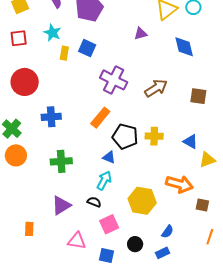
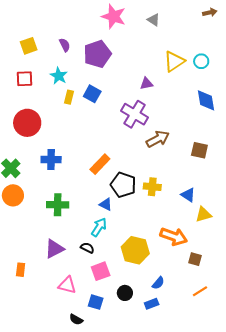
blue diamond: (184, 47) -> (206, 100), moved
purple cross: (114, 80) -> (135, 114), moved
orange line: (210, 237) -> (200, 291), turned 35

